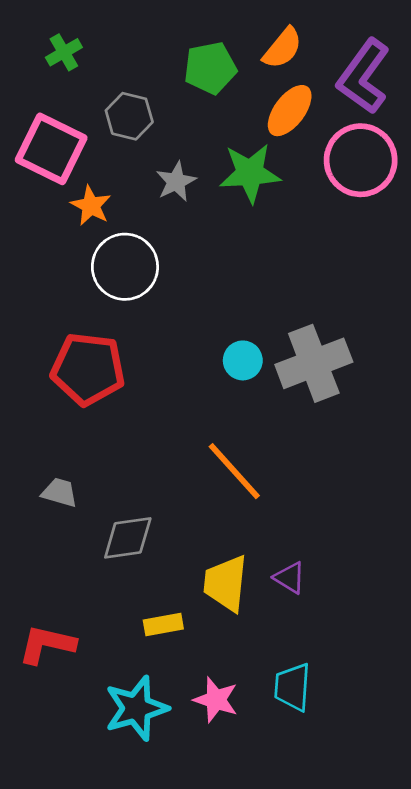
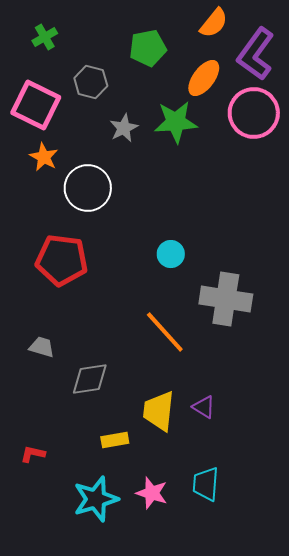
orange semicircle: (283, 48) -> (214, 23), moved
orange star: (91, 206) -> (44, 157), moved
gray cross: (314, 363) -> (226, 299), moved, turned 30
red L-shape: (47, 644) -> (33, 454), size x0.6

